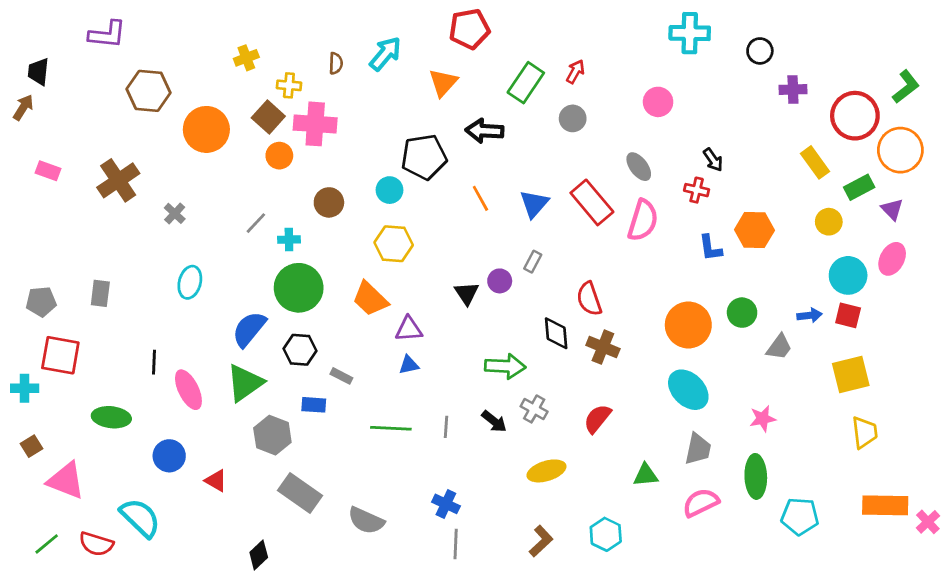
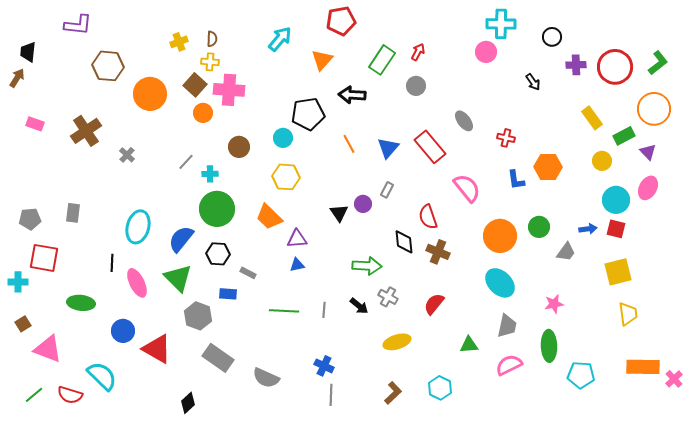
brown semicircle: (336, 63) -> (212, 39), moved
pink circle: (658, 102) -> (486, 52), moved
red circle: (855, 116) -> (615, 67), moved
black arrow: (713, 160) -> (533, 82), moved
pink semicircle: (643, 220) -> (467, 188), moved, turned -56
cyan ellipse: (190, 282) -> (138, 227), moved, size x1.4
green triangle: (245, 383) -> (178, 278), turned -40
red triangle: (216, 481) -> (157, 349), size x1.8

